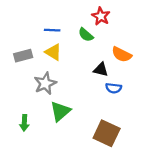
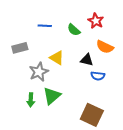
red star: (101, 16) -> (96, 21), moved
yellow triangle: (53, 52) -> (57, 58), moved
green arrow: (24, 123) -> (31, 100), moved

